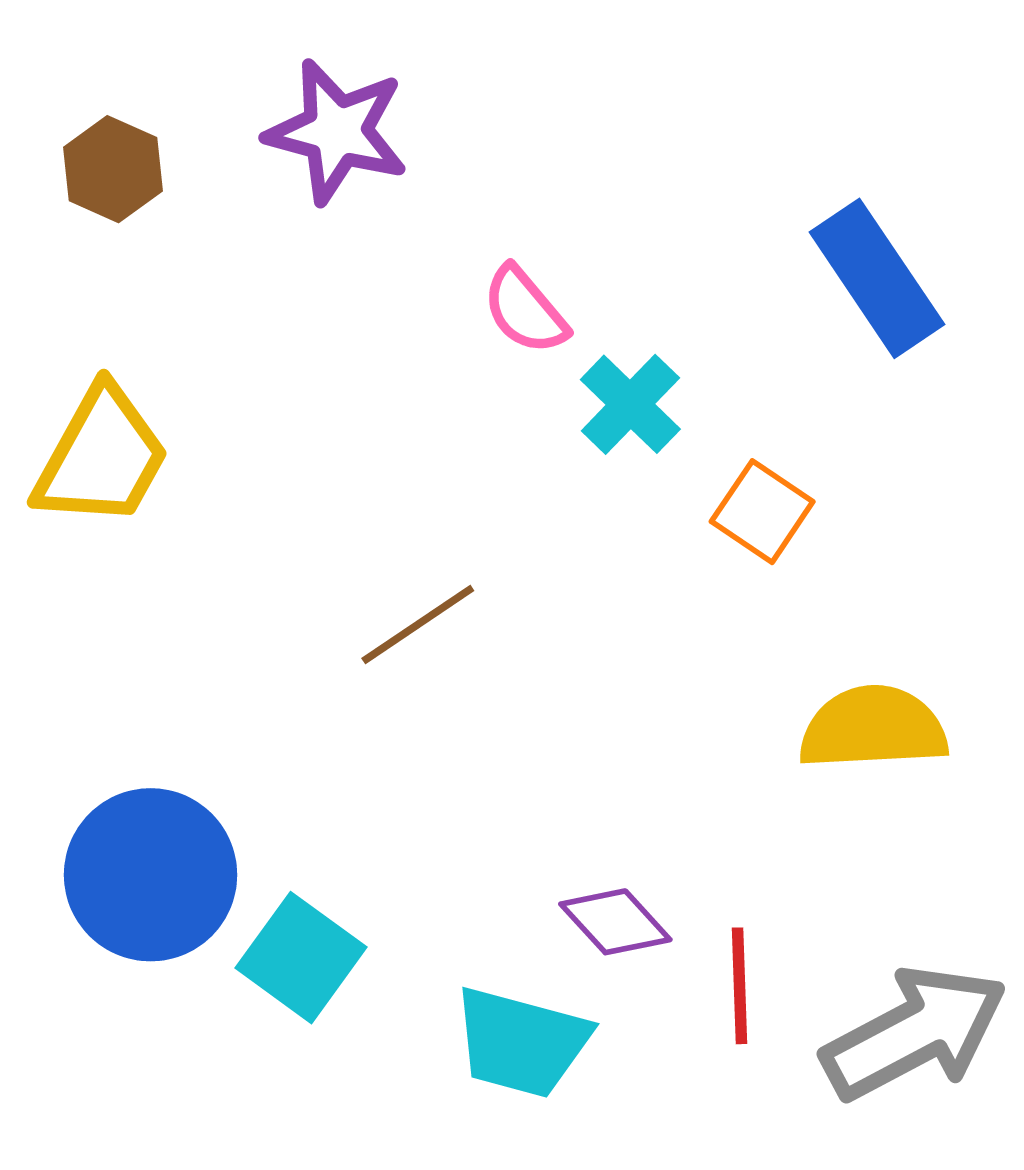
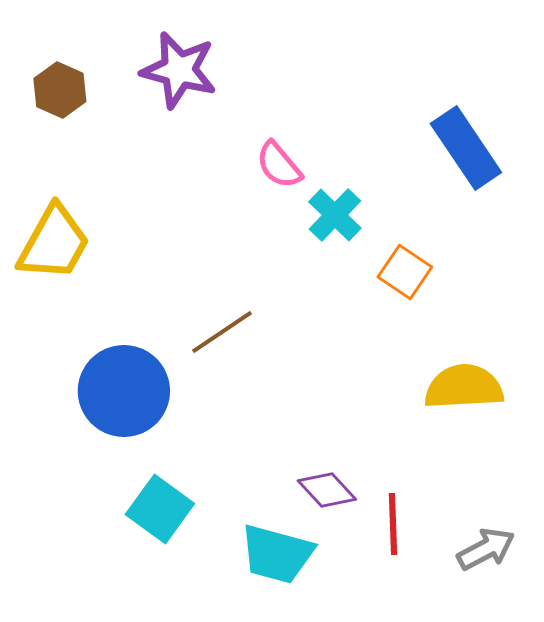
blue circle: (151, 875) -> (124, 391), moved
gray arrow: (915, 1033) -> (486, 549), size x0.6

